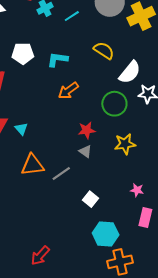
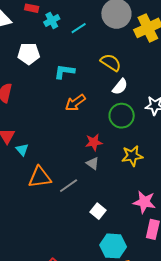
white pentagon: (23, 53) -> (29, 54), moved
white semicircle: (130, 72) -> (120, 87), moved, size x0.7
cyan triangle: (21, 129) -> (22, 150), moved
pink star: (137, 190) -> (144, 202), size x1.6

